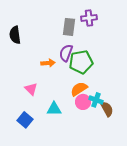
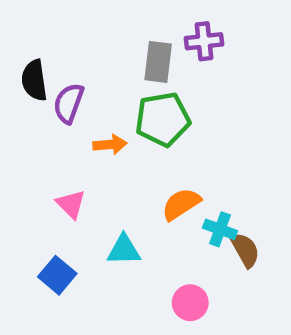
purple semicircle: (66, 53) -> (69, 103), moved
green pentagon: (81, 62) -> (163, 119), moved
pink circle: (83, 102) -> (190, 303), moved

